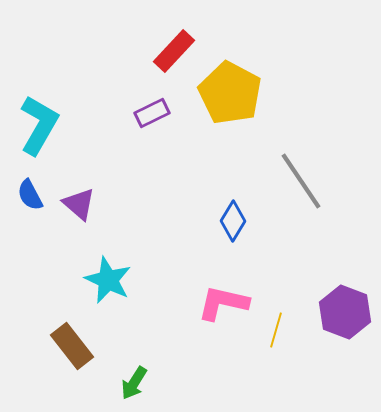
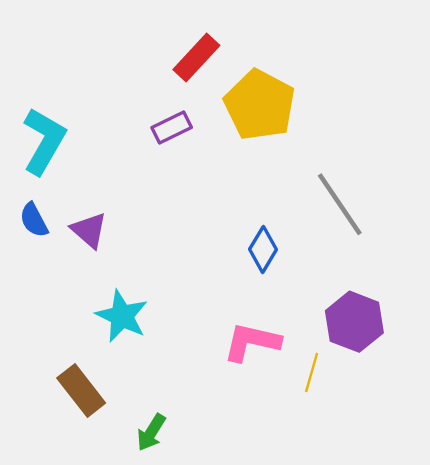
purple hexagon: (345, 312) -> (354, 322), moved

